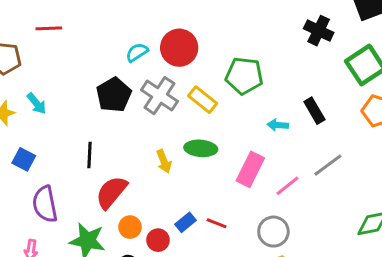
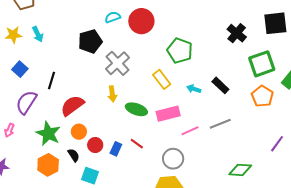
gray cross: (159, 96) -> (118, 63), moved
yellow rectangle: (203, 100) -> (162, 79), moved
black rectangle: (314, 111) -> (220, 85), turned -30
green ellipse: (201, 148) -> (136, 109), moved
black line: (90, 155) -> (52, 80), moved
pink rectangle: (250, 169) -> (168, 114), turned 35
purple semicircle: (45, 204) -> (26, 102), turned 30
blue rectangle: (185, 222) -> (116, 149), moved, turned -40

